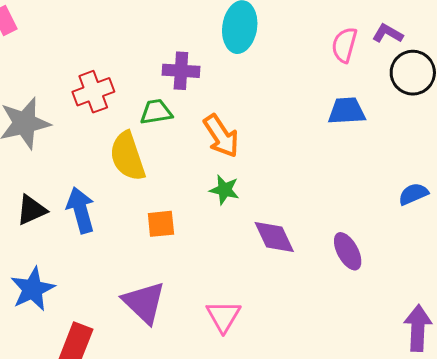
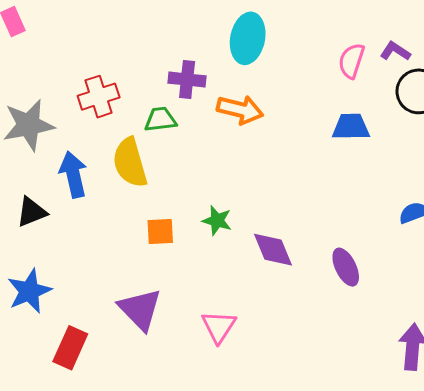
orange arrow: (221, 136) -> (240, 110), moved, turned -45
green star: (224, 190) -> (217, 221), moved
blue arrow: (81, 210) -> (73, 175), moved

